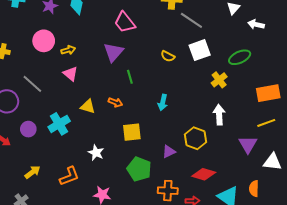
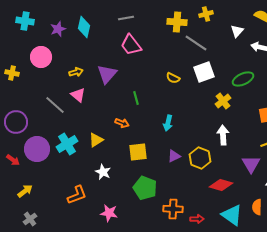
pink circle: (44, 41) -> (41, 57), moved
purple triangle: (113, 52) -> (107, 74), moved
gray line: (32, 84) -> (55, 105), moved
yellow triangle: (88, 106) -> (96, 140), moved, turned -49
purple circle: (28, 129) -> (37, 149), size x1.6
purple triangle: (169, 152) -> (174, 156), moved
yellow arrow: (32, 172) -> (25, 191), moved
red diamond: (204, 174) -> (221, 185), moved

